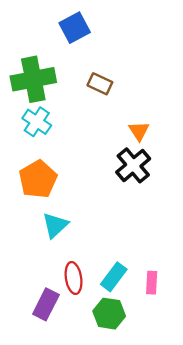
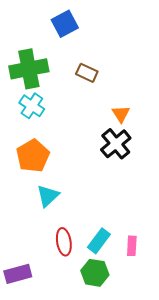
purple rectangle: (46, 304) -> (18, 274), moved, turned 48

